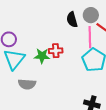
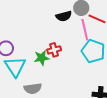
black semicircle: (72, 20) -> (64, 16), turned -77

